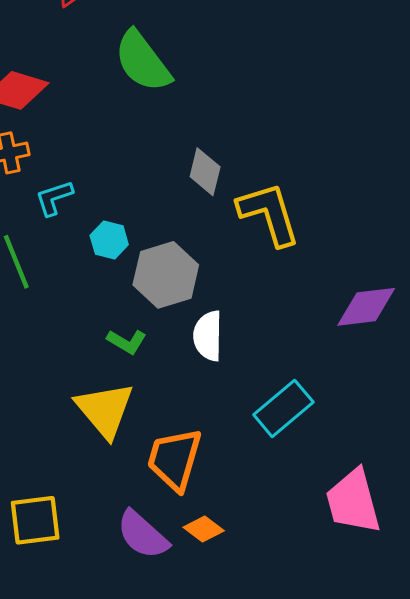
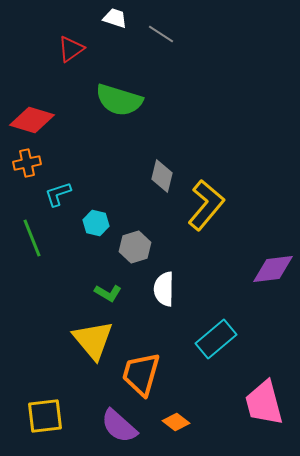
green semicircle: (143, 61) -> (119, 100), turned -36
yellow L-shape: (269, 214) -> (206, 205), turned 57
gray hexagon: (166, 275) -> (135, 247), size x0.7
orange diamond: (204, 529) -> (176, 422), moved

